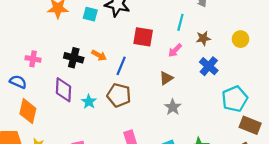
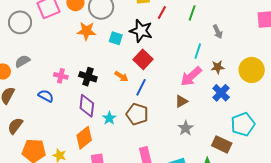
red square: (143, 37) -> (143, 59), moved, turned 30
yellow circle: (240, 39) -> (252, 70), size x1.6
pink arrow: (175, 50) -> (191, 76), size x1.6
black cross: (74, 58) -> (88, 77), moved
orange diamond: (28, 111) -> (84, 138), moved, turned 35
brown rectangle: (250, 125) -> (222, 144), moved

